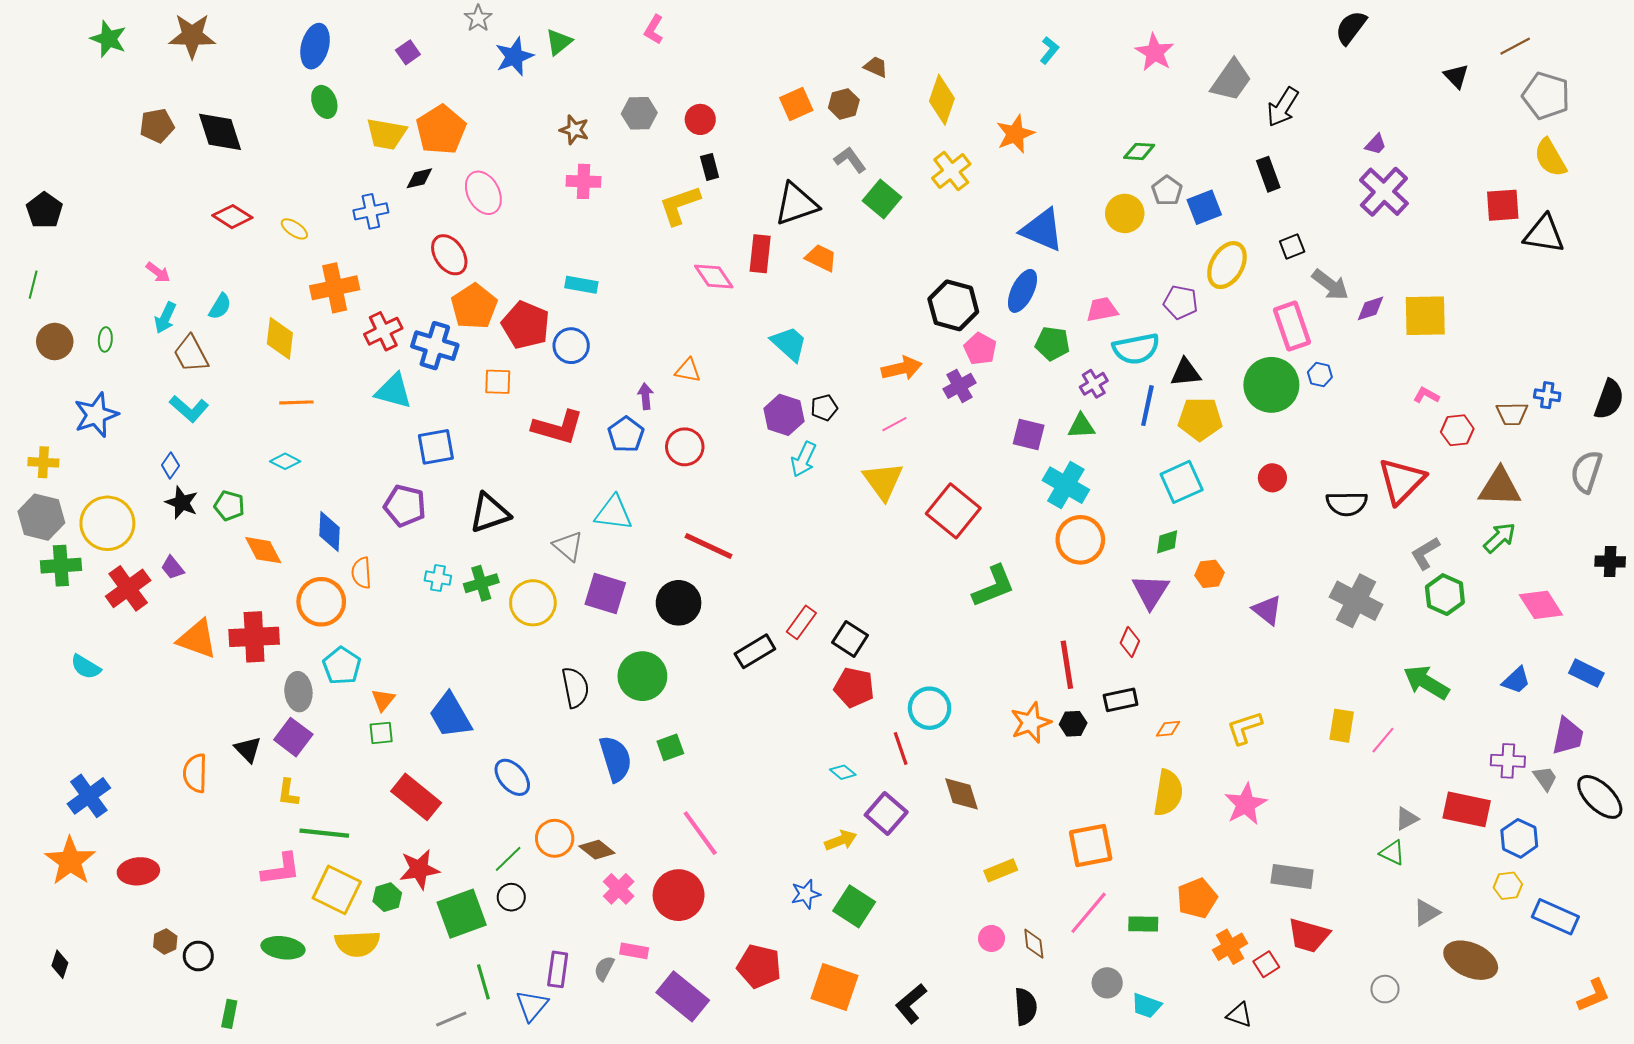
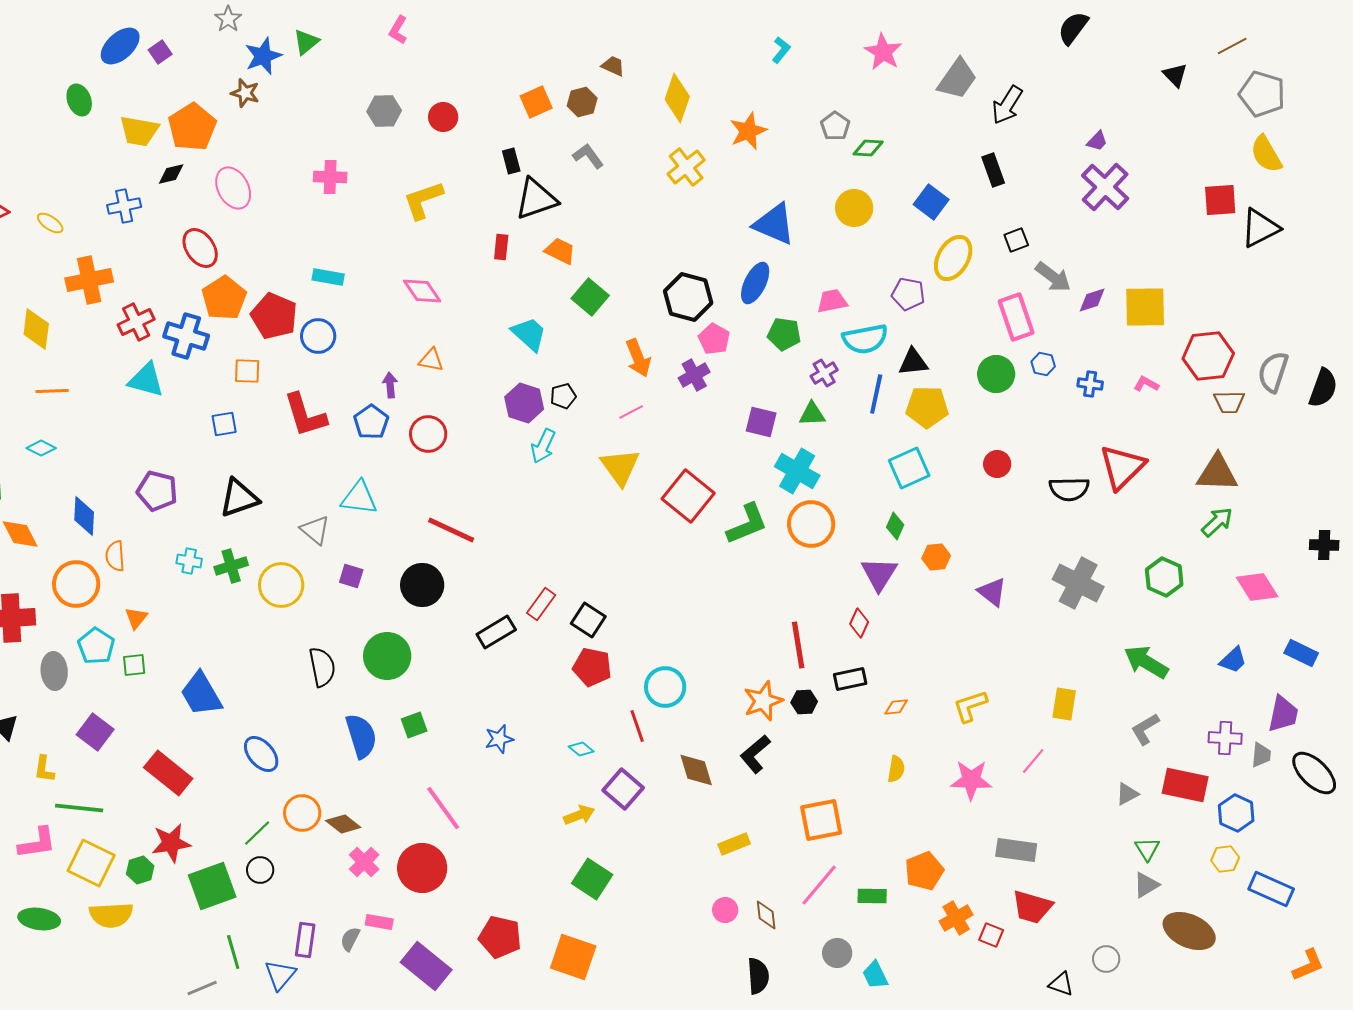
blue ellipse: (315, 46) -> (120, 46), moved, turned 33
brown star: (574, 130) -> (245, 93), moved
black rectangle: (710, 167) -> (511, 161), moved
gray pentagon: (1167, 191) -> (835, 126), moved
green square: (882, 199) -> (590, 297), moved
blue square: (1204, 207) -> (931, 202), turned -32
black triangle: (1544, 234) -> (1260, 228), turned -36
red rectangle: (760, 254) -> (501, 247), size x0.7
pink diamond: (714, 276) -> (422, 291), moved
orange arrow: (902, 368) -> (638, 358), turned 81
green circle: (1271, 385) -> (996, 374), size x0.7
blue cross: (1547, 395) -> (1090, 384), moved
red L-shape: (558, 427) -> (305, 415), turned 57
red hexagon: (1457, 430) -> (1208, 356), moved, size x1.6
blue square: (436, 447) -> (224, 424), moved, size x0.7
gray semicircle: (1586, 472) -> (1273, 372), moved
green diamond: (1167, 542) -> (895, 526), turned -48
gray L-shape: (1425, 553) -> (1145, 729), moved
green L-shape: (994, 586) -> (747, 524), moved
purple square: (605, 594) -> (351, 576), size x0.6
orange triangle: (383, 700) -> (136, 618), moved
green square: (381, 733) -> (134, 665), moved
purple square: (293, 737) -> (95, 732), moved
pink line: (1383, 740) -> (1033, 761), moved
gray trapezoid: (1545, 778) -> (1261, 755), turned 40
yellow semicircle: (1168, 793) -> (896, 769), size x0.6
pink star: (1246, 804) -> (971, 780), turned 30
green triangle: (1392, 853) -> (1147, 849), moved, turned 32
blue star: (806, 894) -> (499, 739), moved
red square: (1266, 964) -> (991, 935), turned -35
black L-shape: (911, 1004) -> (755, 754), moved
cyan trapezoid: (1146, 1006) -> (875, 975), turned 44
black triangle: (1239, 1015) -> (1061, 984), moved

